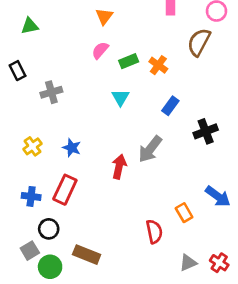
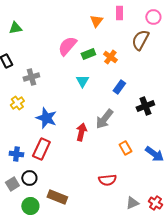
orange triangle: (104, 16) -> (96, 21), moved
pink semicircle: (100, 50) -> (67, 46), size x1.5
yellow cross: (32, 146) -> (17, 103), moved
blue star: (72, 148) -> (46, 118), size x1.5
orange rectangle: (184, 213) -> (125, 148), moved
red semicircle: (154, 232) -> (107, 180), turned 96
gray square: (30, 251) -> (12, 184), moved

